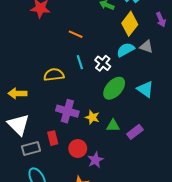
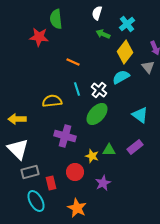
gray triangle: (146, 47) -> (148, 67), moved, turned 32
green ellipse: (114, 88) -> (97, 114), moved
yellow star: (92, 117) -> (92, 156), moved
purple rectangle: (135, 132) -> (135, 147), moved
red rectangle: (53, 138) -> (51, 183), moved
purple star: (95, 160) -> (103, 183), moved

